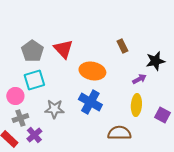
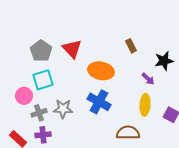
purple arrow: (139, 79) -> (148, 79), turned 72
gray cross: (20, 118) -> (39, 113), moved
purple cross: (34, 135) -> (43, 135), turned 35

